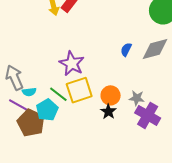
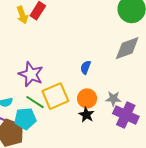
blue semicircle: (126, 50) -> (86, 67), moved
purple star: (72, 63) -> (31, 74), moved
cyan pentagon: (47, 110) -> (25, 119), turned 30

